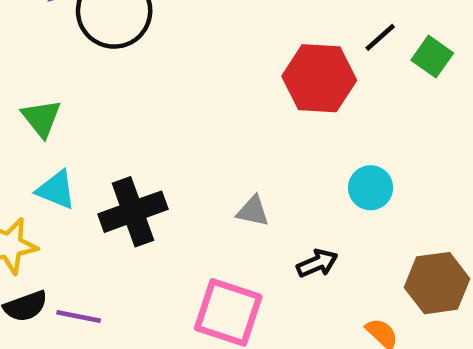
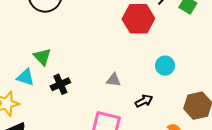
green triangle: (41, 118) -> (42, 57), moved
black cross: (133, 212) -> (60, 84), size x0.7

